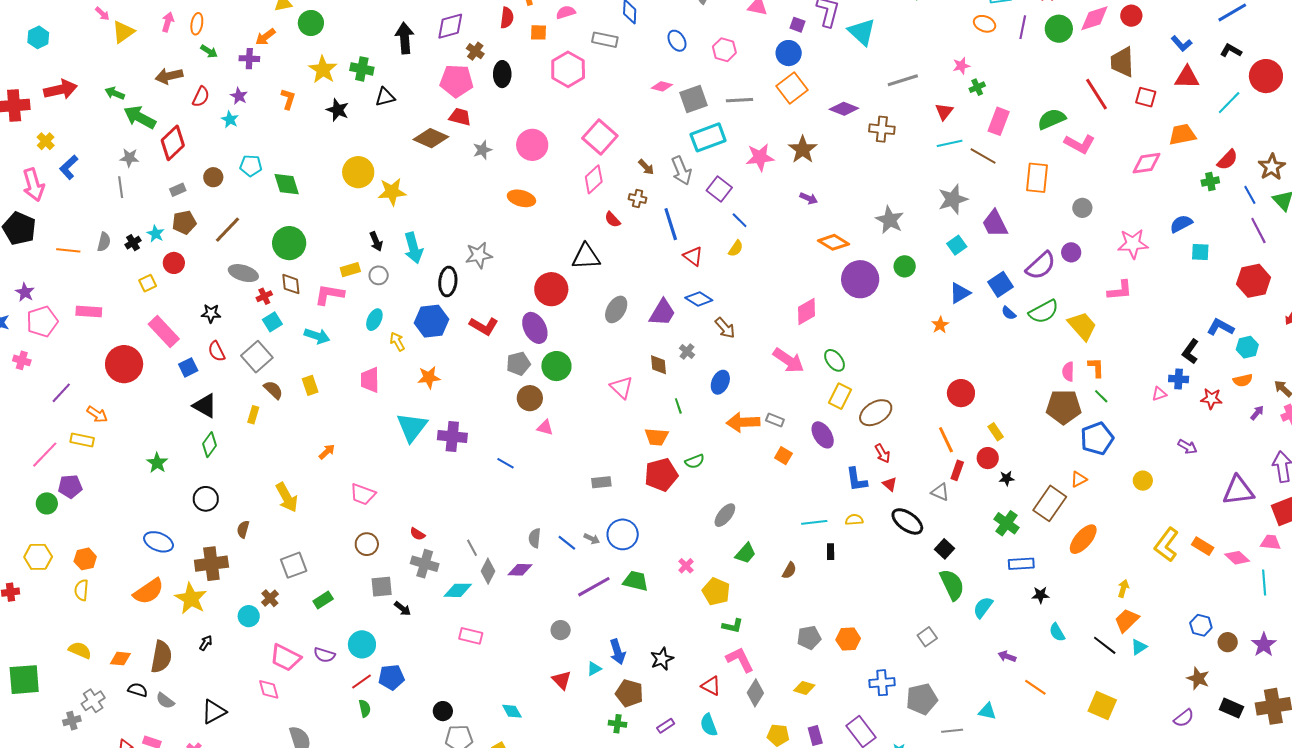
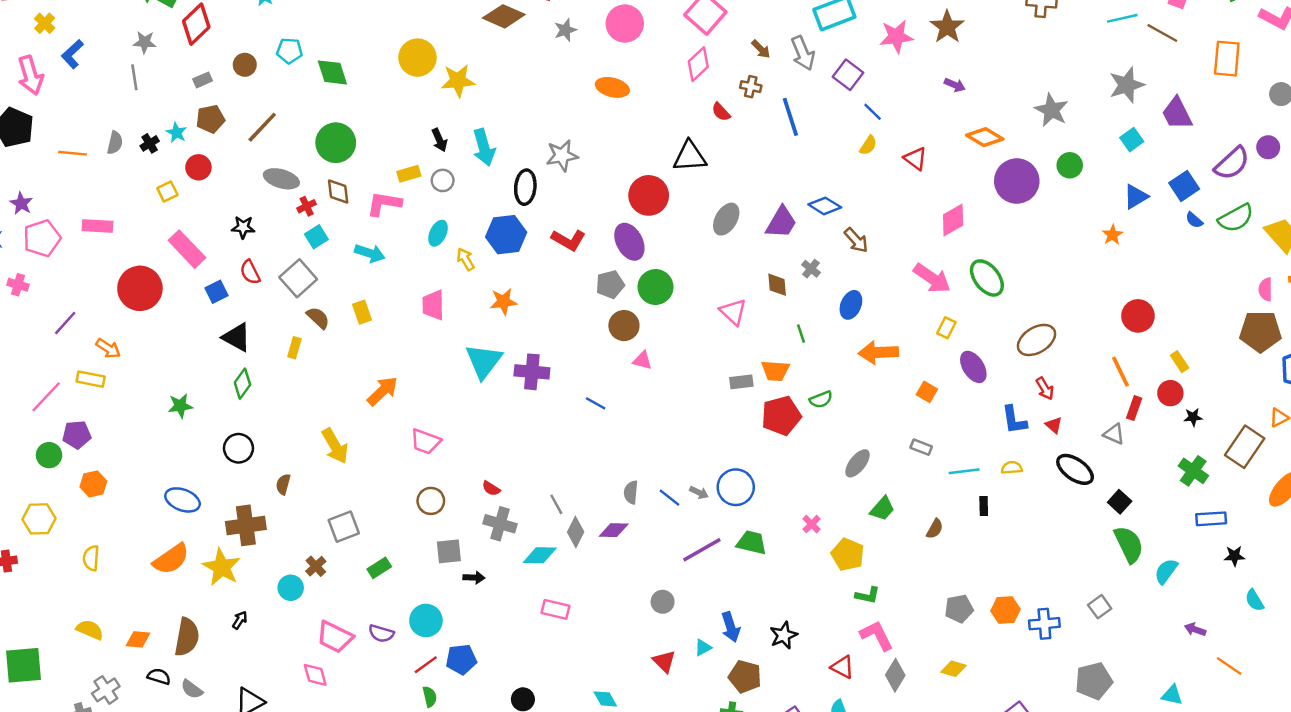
red triangle: (693, 256) -> (915, 159), moved
green ellipse: (835, 360) -> (987, 278), size x1.4
yellow rectangle: (840, 396) -> (946, 328), moved, size x0.7
gray rectangle: (775, 420) -> (921, 447), moved
orange arrow: (327, 452) -> (382, 391), size x1.6
green star: (157, 463) -> (180, 406), turned 30
gray rectangle: (601, 482) -> (741, 382), moved
orange hexagon: (85, 559) -> (93, 484), moved
black arrow: (403, 609) -> (474, 578), turned -36
blue cross: (882, 683) -> (1044, 624), moved

